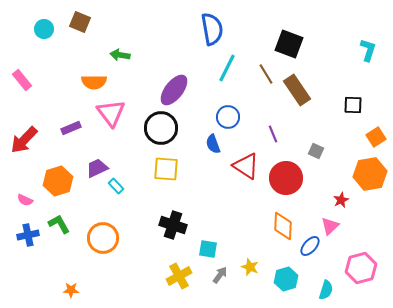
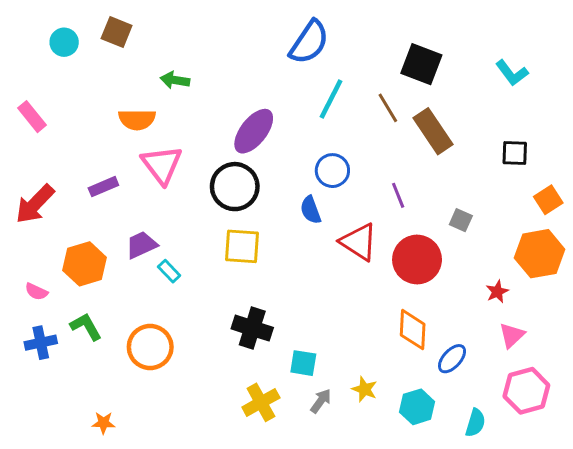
blue semicircle: (212, 29) -> (309, 42), turned 44
cyan L-shape: (368, 50) -> (512, 73), moved, turned 125
pink triangle: (330, 226) -> (512, 335), moved

